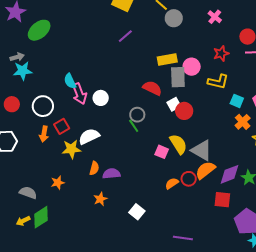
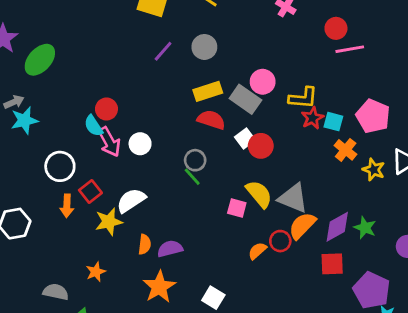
gray circle: (174, 18) -> (204, 47), moved
red star: (221, 54) -> (312, 118), moved
yellow rectangle: (167, 59) -> (208, 91), moved
gray rectangle: (178, 77) -> (245, 99), turned -45
red circle: (12, 104) -> (106, 109), moved
orange star: (100, 199) -> (159, 287), size x1.6

